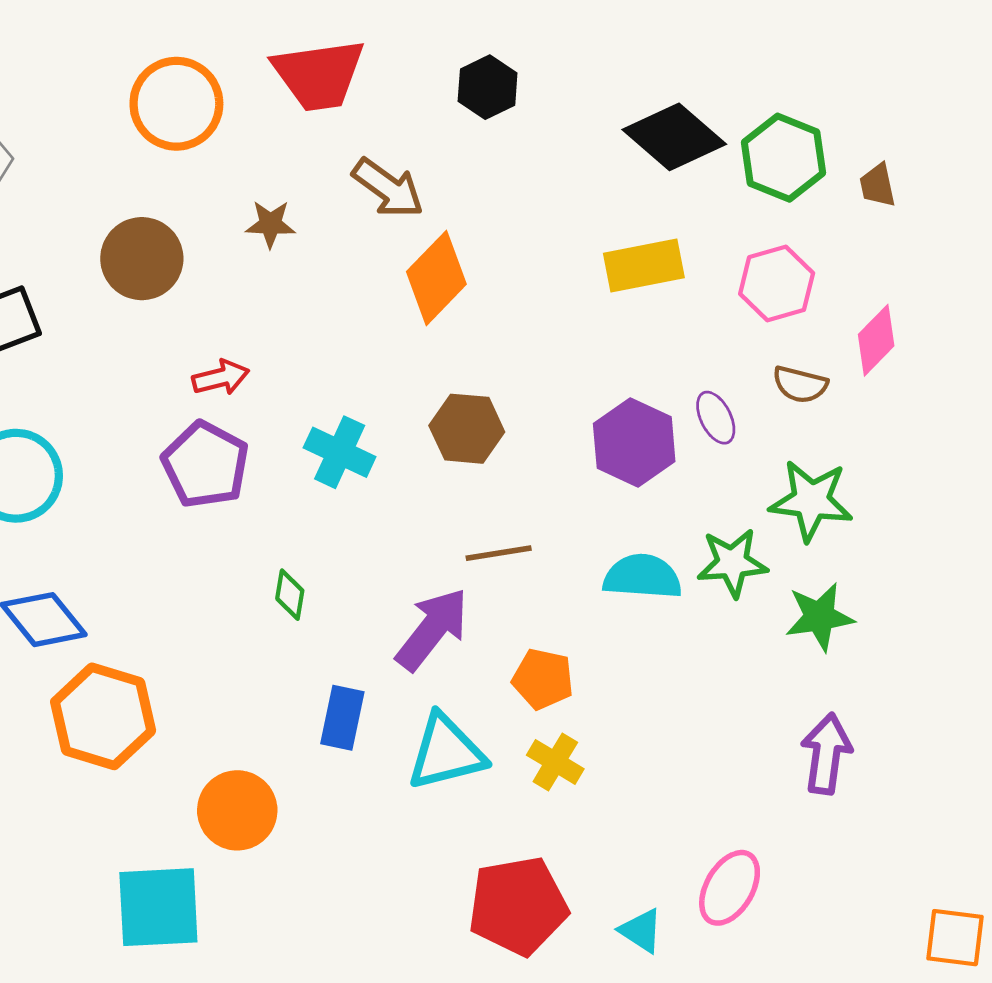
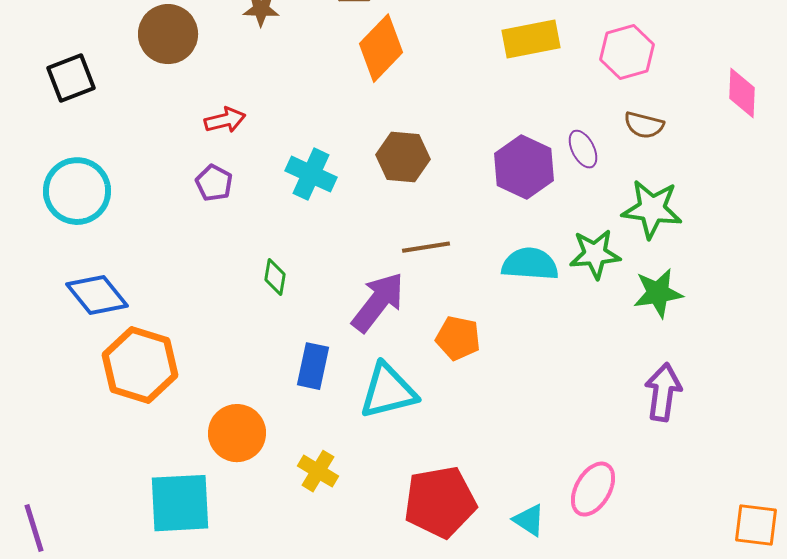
pink diamond: (876, 340) -> (742, 93), moved, turned -42
purple pentagon: (205, 465) -> (214, 183), size x0.6
yellow cross: (555, 762) -> (318, 471), moved

